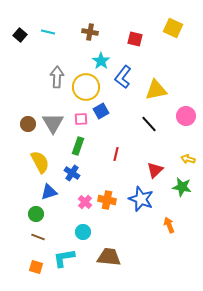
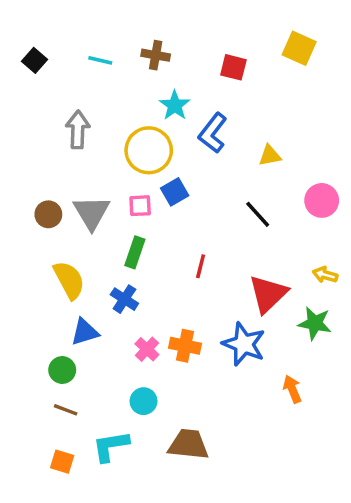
cyan line: (48, 32) -> (100, 60), moved
gray arrow: (57, 77) -> (78, 130), moved
yellow triangle: (156, 90) -> (270, 155), size x0.6
red triangle: (155, 170) -> (268, 294), size x1.4

